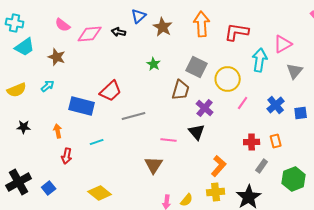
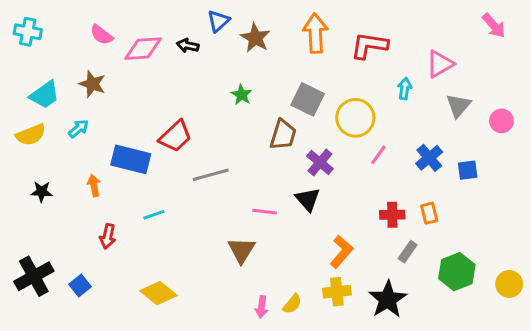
cyan trapezoid: (25, 47) -> (45, 95), moved
cyan arrow: (260, 60) -> (405, 89), size x0.6
orange arrow: (58, 131) -> (94, 186), moved

